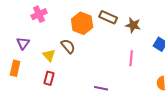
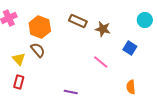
orange hexagon: (82, 23) -> (40, 27), moved
pink line: (131, 58) -> (101, 62), turned -56

